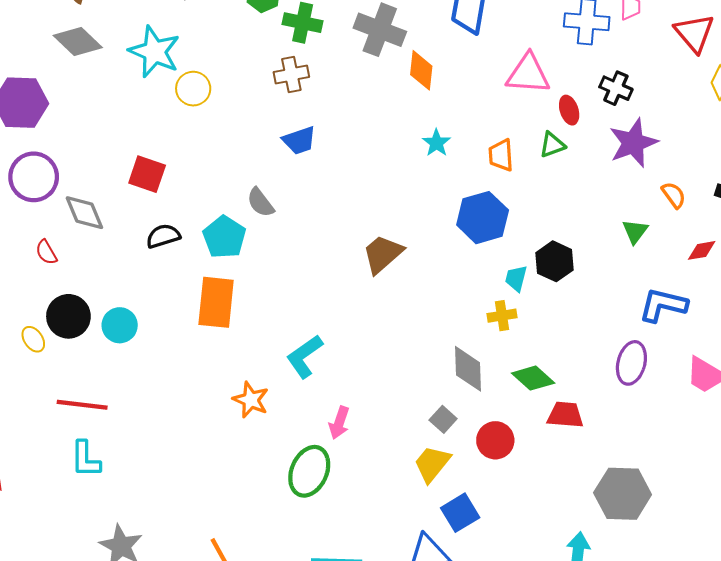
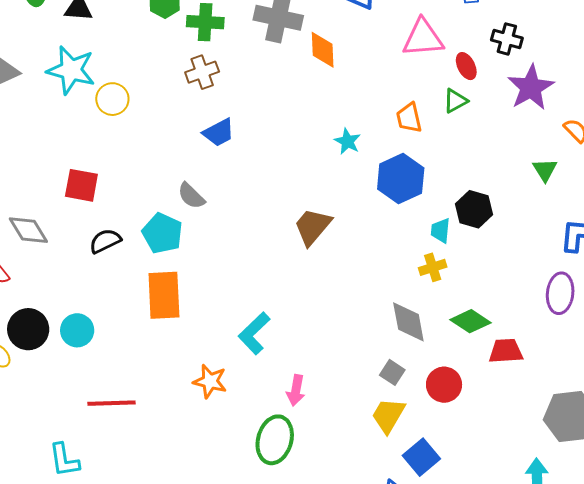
cyan star: (436, 143) -> (348, 141), moved
red line: (82, 405) -> (112, 403), moved

